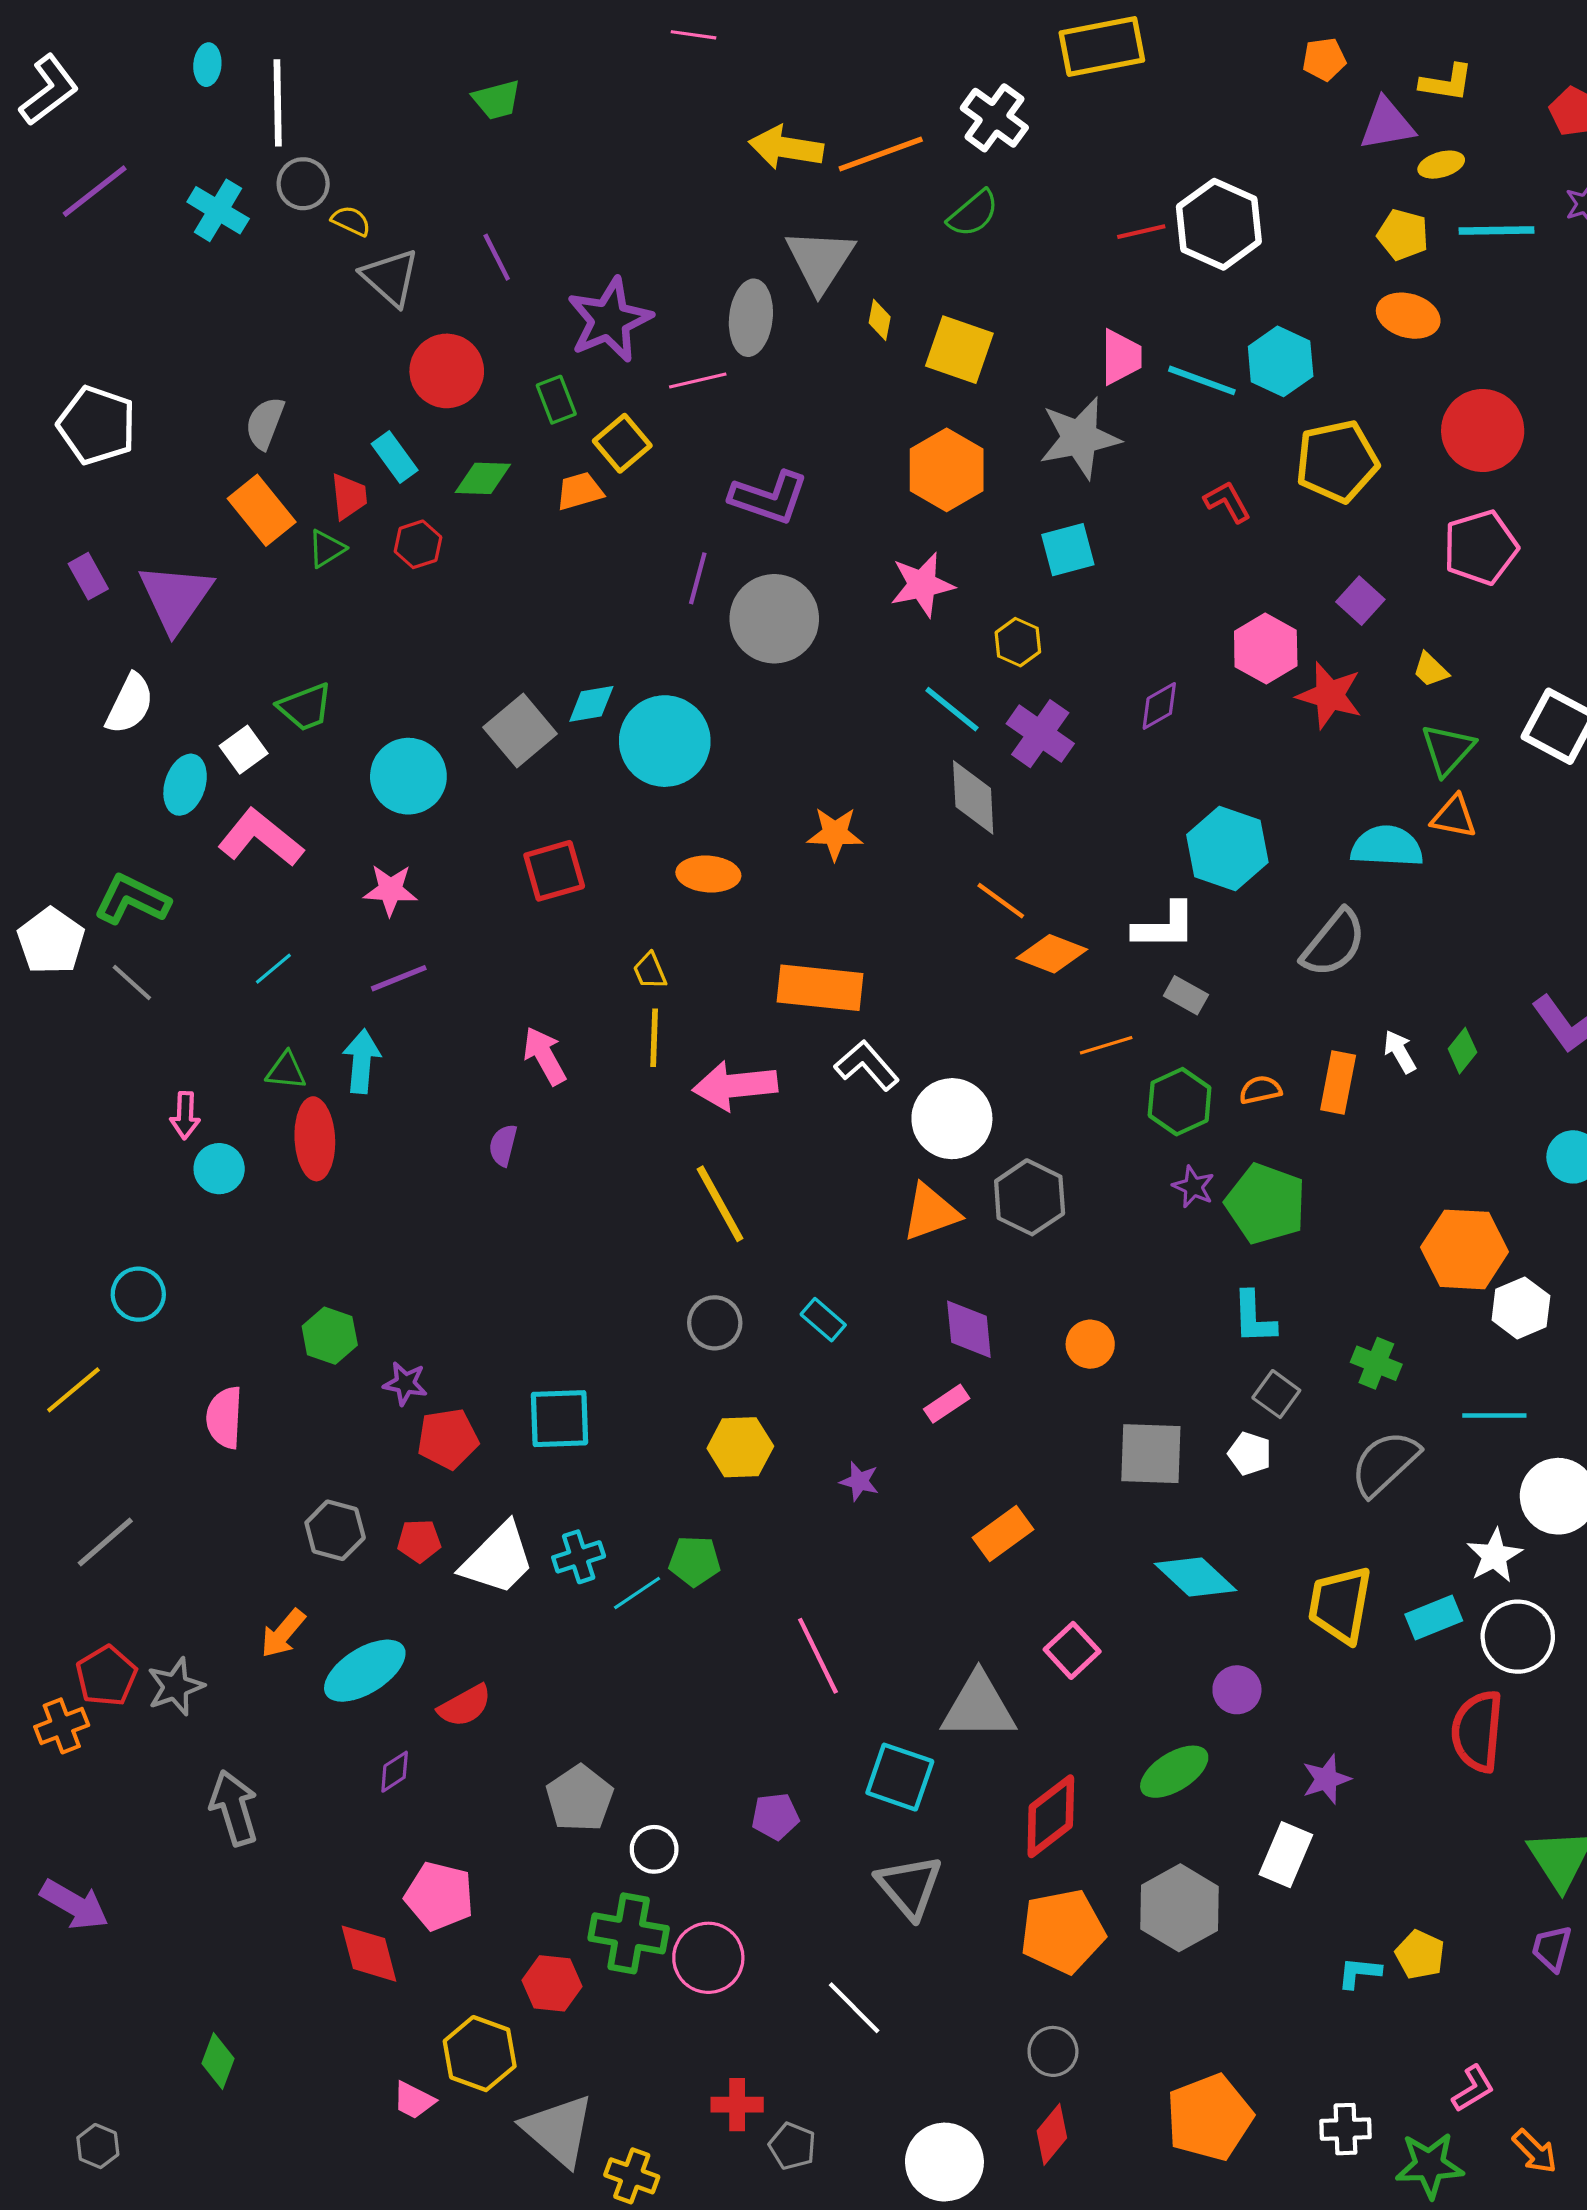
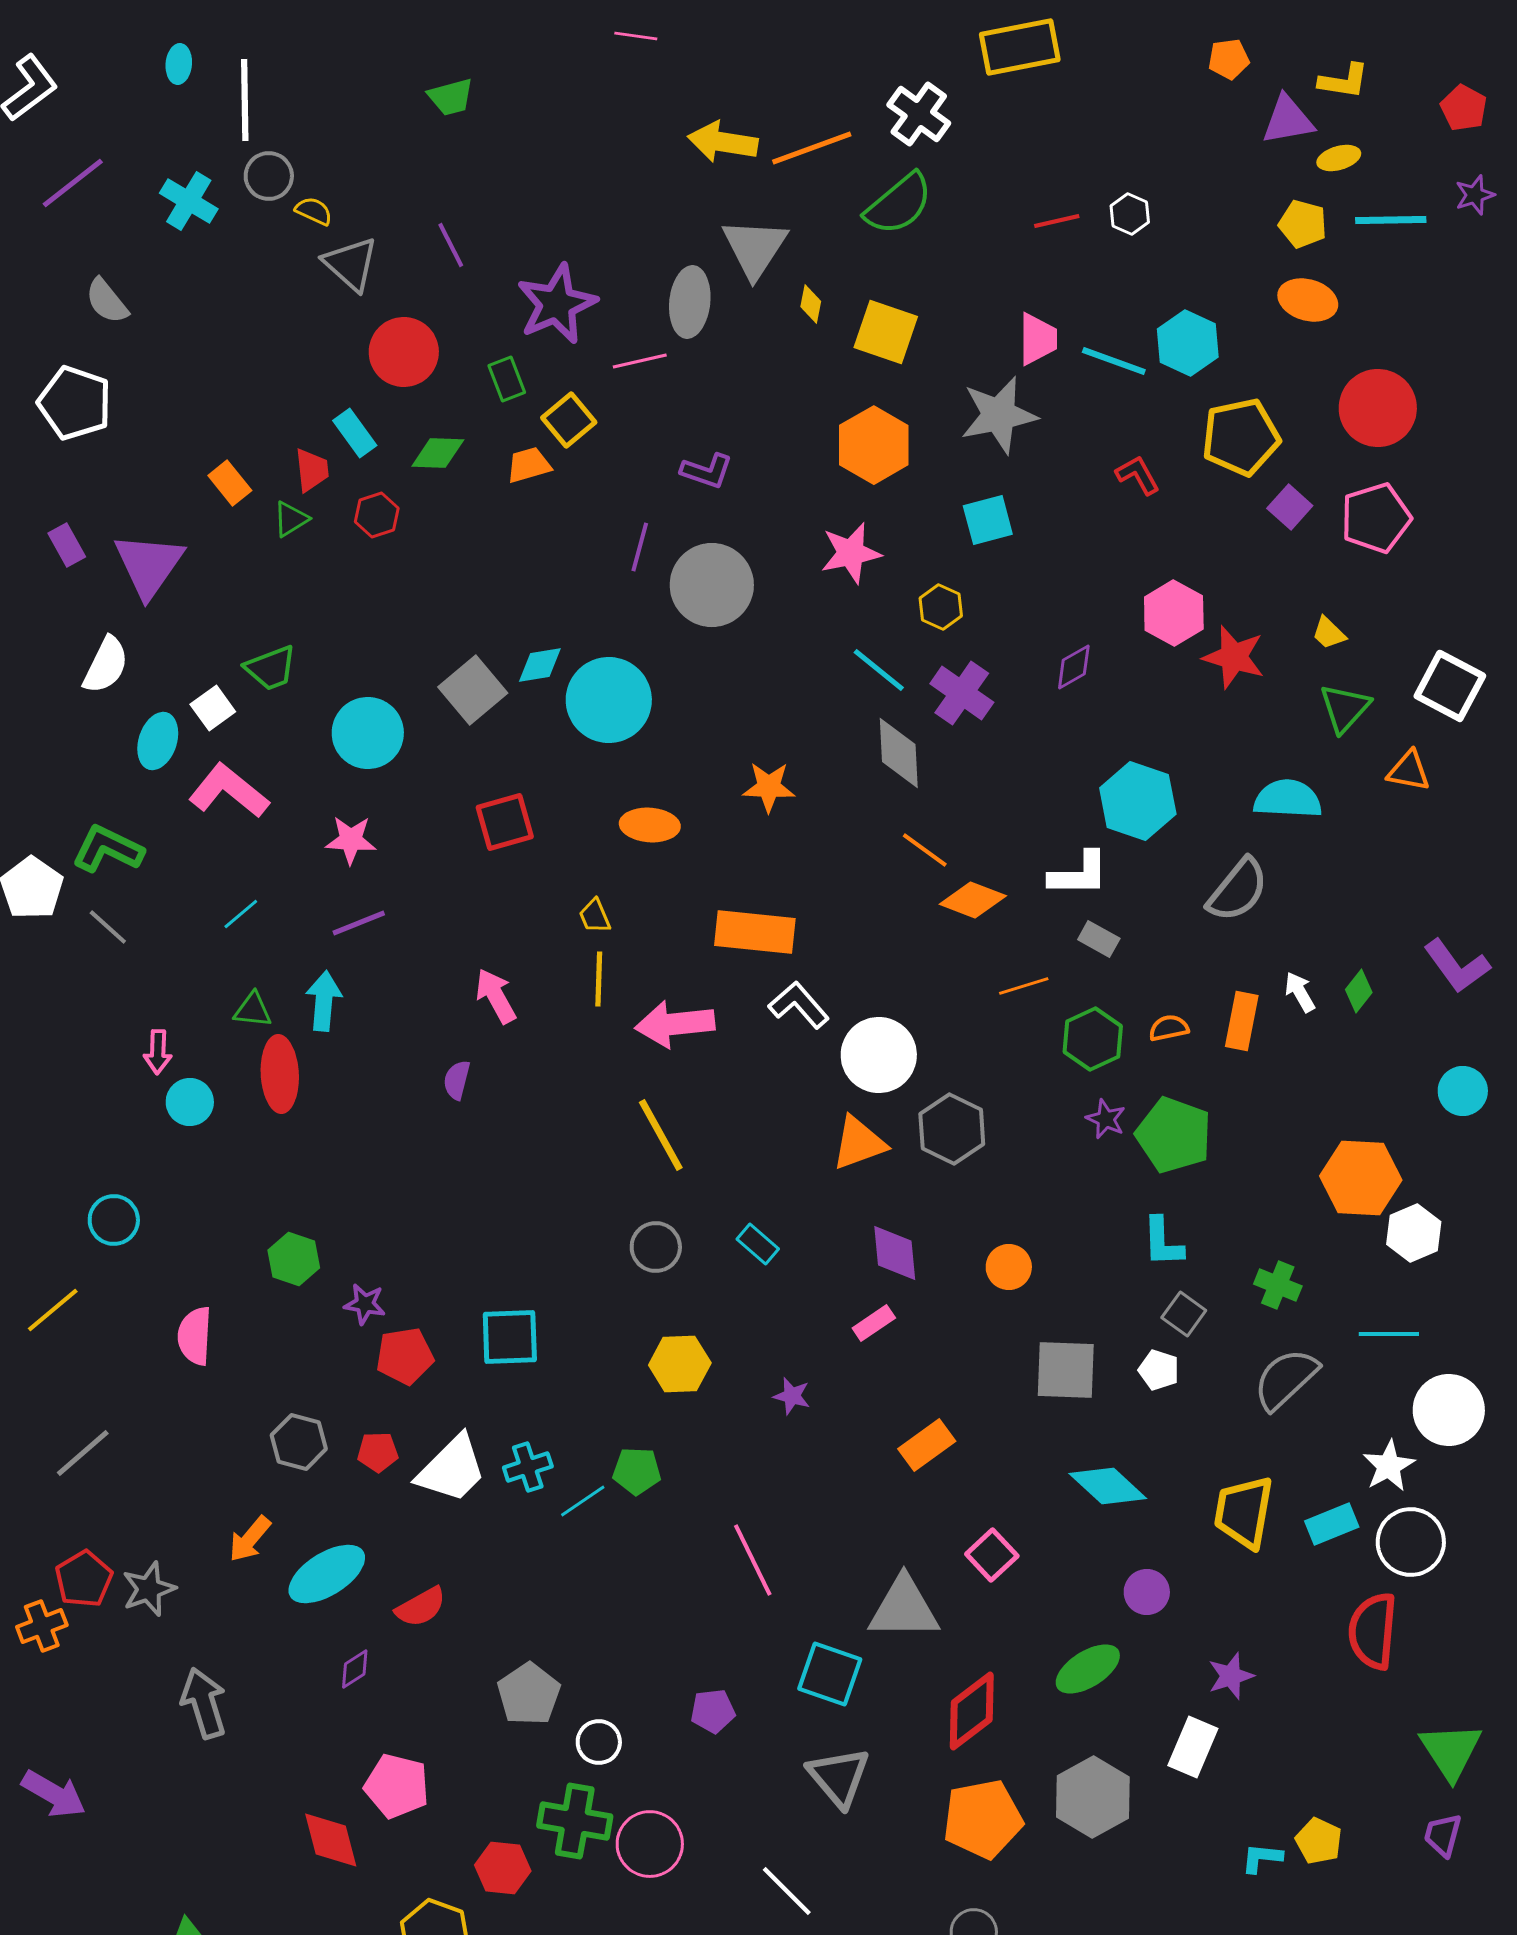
green semicircle: (973, 214) -> (899, 204), size x1.4
white hexagon: (1219, 224) -> (1130, 214), size x0.5
gray semicircle: (265, 423) -> (107, 301), moved, turned -60
purple L-shape: (769, 497) -> (707, 471), size x0.7
orange rectangle: (262, 510) -> (230, 483), size x0.7
purple square: (1360, 601) -> (1290, 507), moved
orange triangle: (1454, 817) -> (1409, 771), moved

